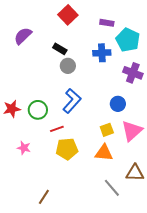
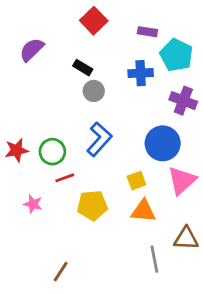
blue circle: (118, 104) -> (163, 143), size x1.6
red line: (57, 129) -> (65, 178), moved
yellow square: (107, 130) -> (136, 181), moved
gray line: (112, 188) -> (154, 259), turned 30

